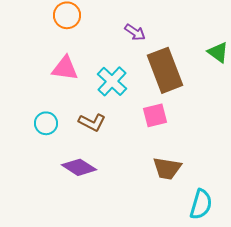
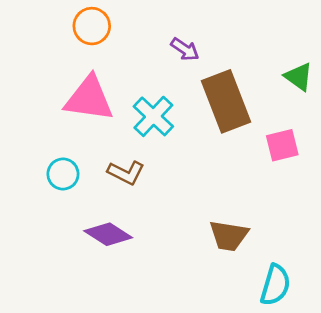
pink triangle: (65, 68) -> (89, 99), size x1.4
pink square: (155, 115) -> (282, 145), moved

